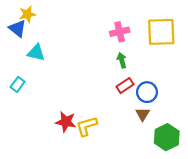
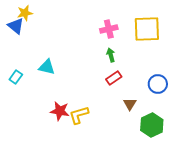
cyan triangle: (36, 53) -> (47, 67), moved
blue circle: (147, 92) -> (158, 84), moved

